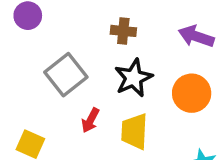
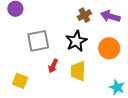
brown cross: (123, 31) -> (84, 15), moved, turned -32
gray square: (66, 75) -> (38, 41), turned 30

